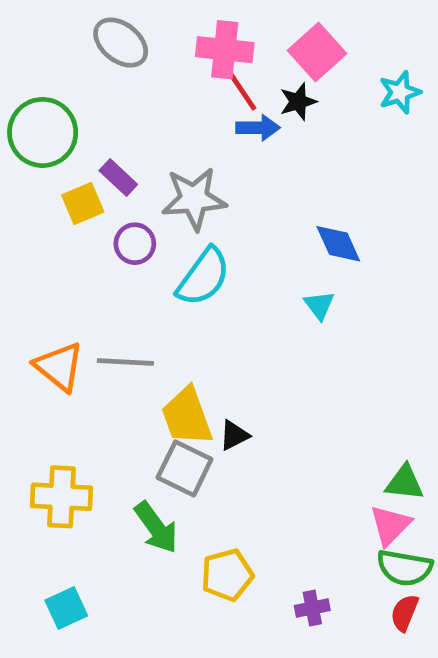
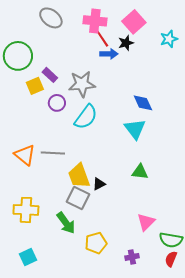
cyan triangle: (319, 305) -> (135, 129), size x1.6
green triangle: (405, 483) -> (140, 172), moved
pink triangle: (390, 525) -> (146, 222), moved

